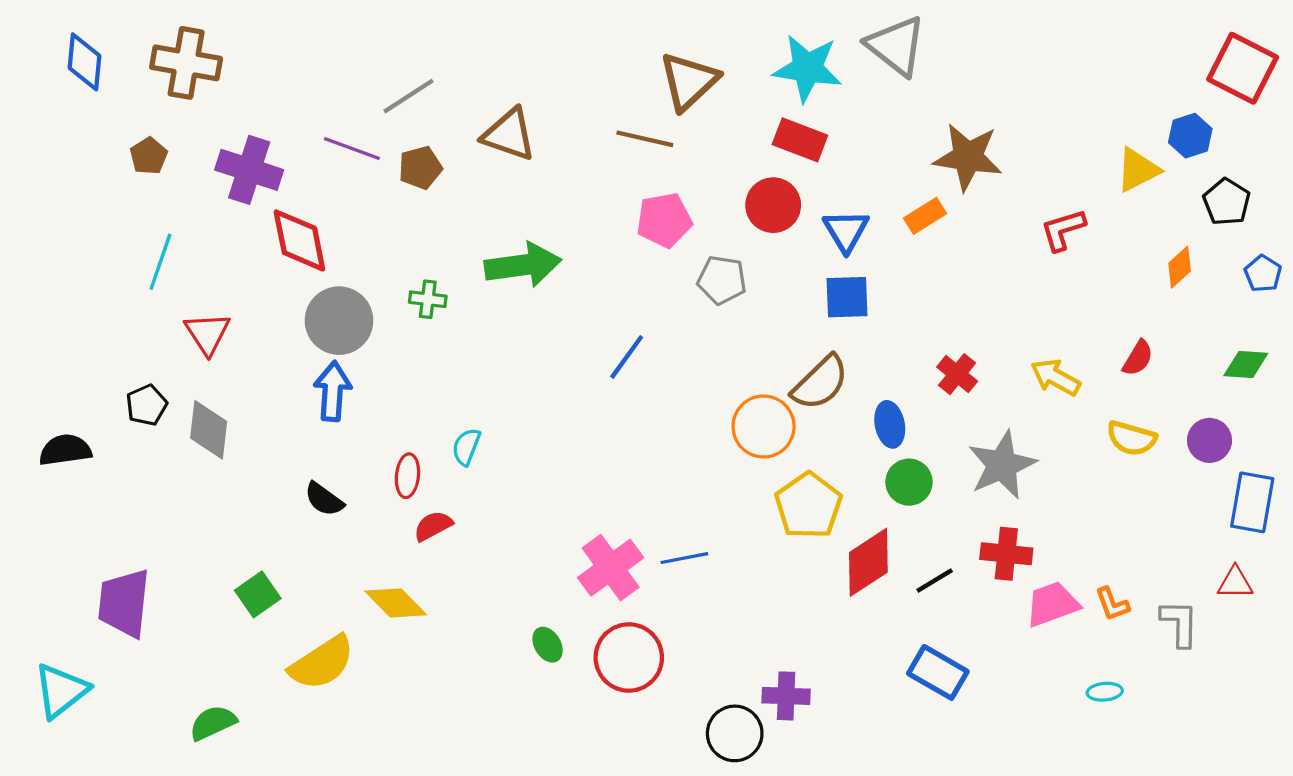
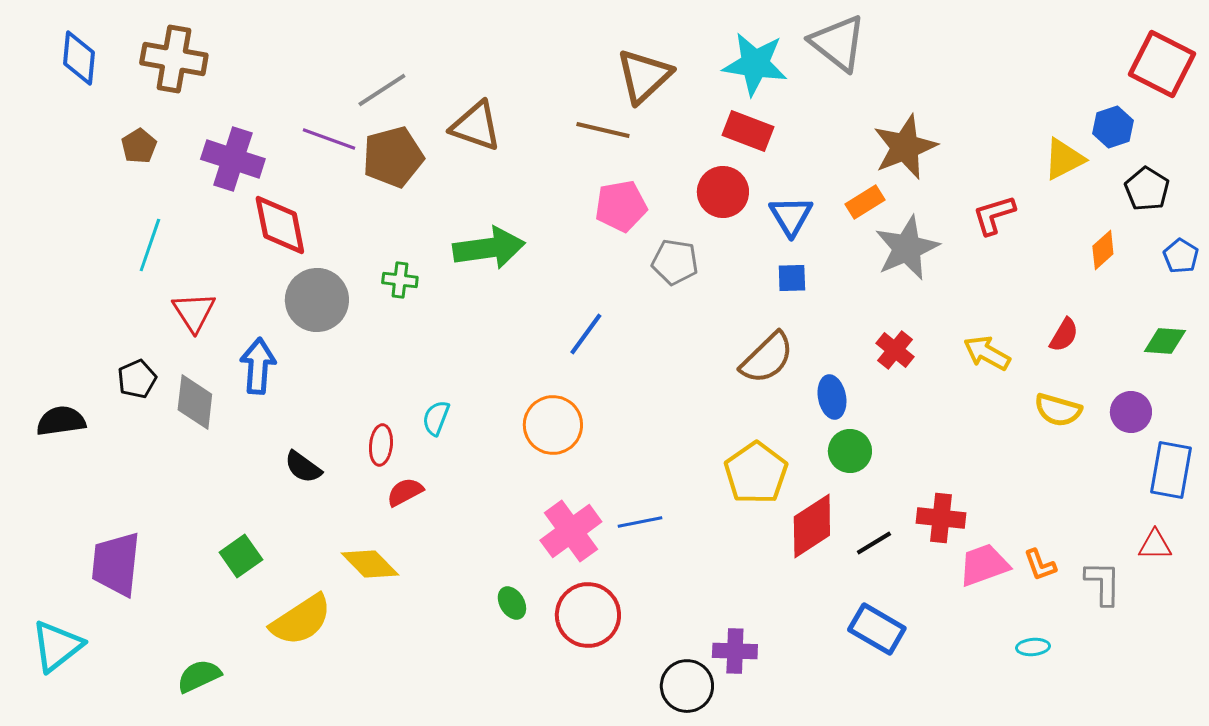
brown star: (968, 157) -> (905, 147), turned -30
brown pentagon: (420, 168) -> (393, 157), size x1.5
blue square: (847, 297) -> (792, 278), size x0.7
blue arrow: (333, 391) -> (258, 366), moved
orange circle: (764, 426) -> (553, 425), moved
gray star: (1002, 465) -> (907, 248), moved

